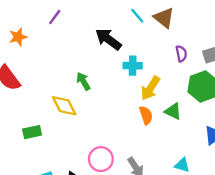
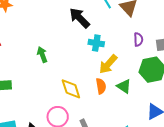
green arrow: (83, 81) -> (42, 55), moved
yellow diamond: (64, 106) -> (71, 89), moved

